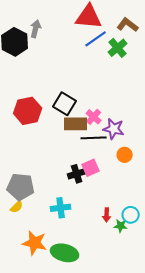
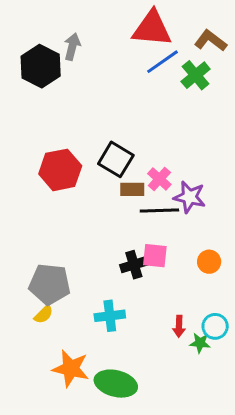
brown rectangle: (76, 124) -> (132, 189), size x0.7
orange circle: (125, 155) -> (209, 262), moved
pink square: (91, 168) -> (155, 256), turned 30

